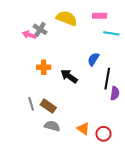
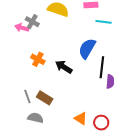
blue semicircle: (93, 59) -> (87, 49), size x1.5
orange cross: (44, 67) -> (38, 59), turned 32
gray semicircle: (52, 126) -> (35, 118), moved

